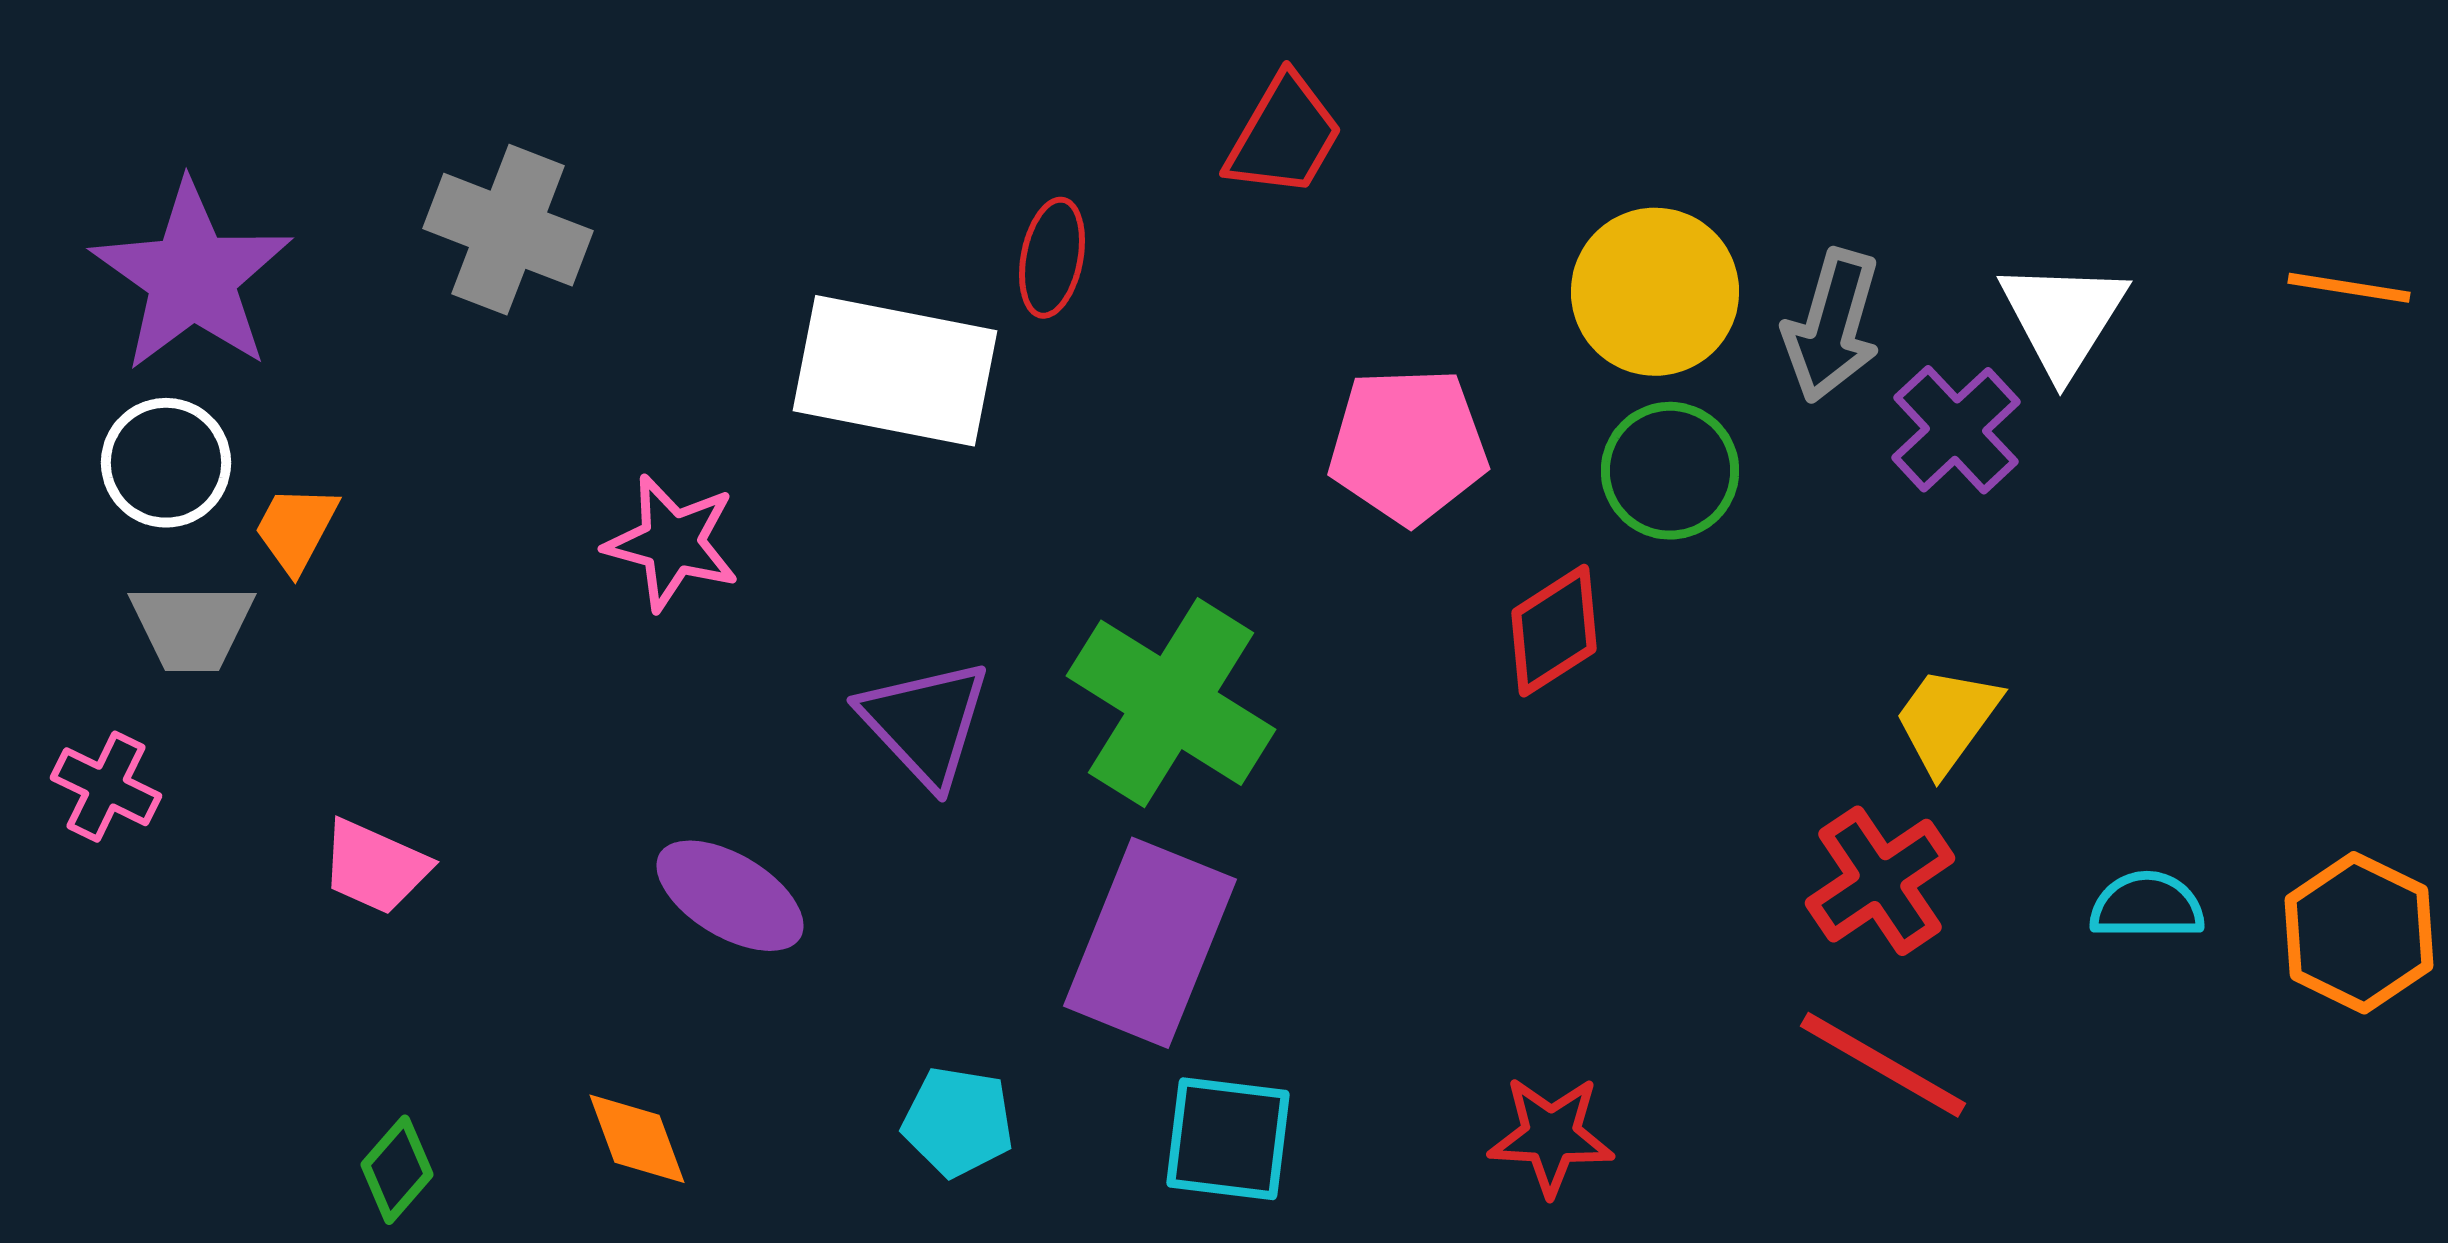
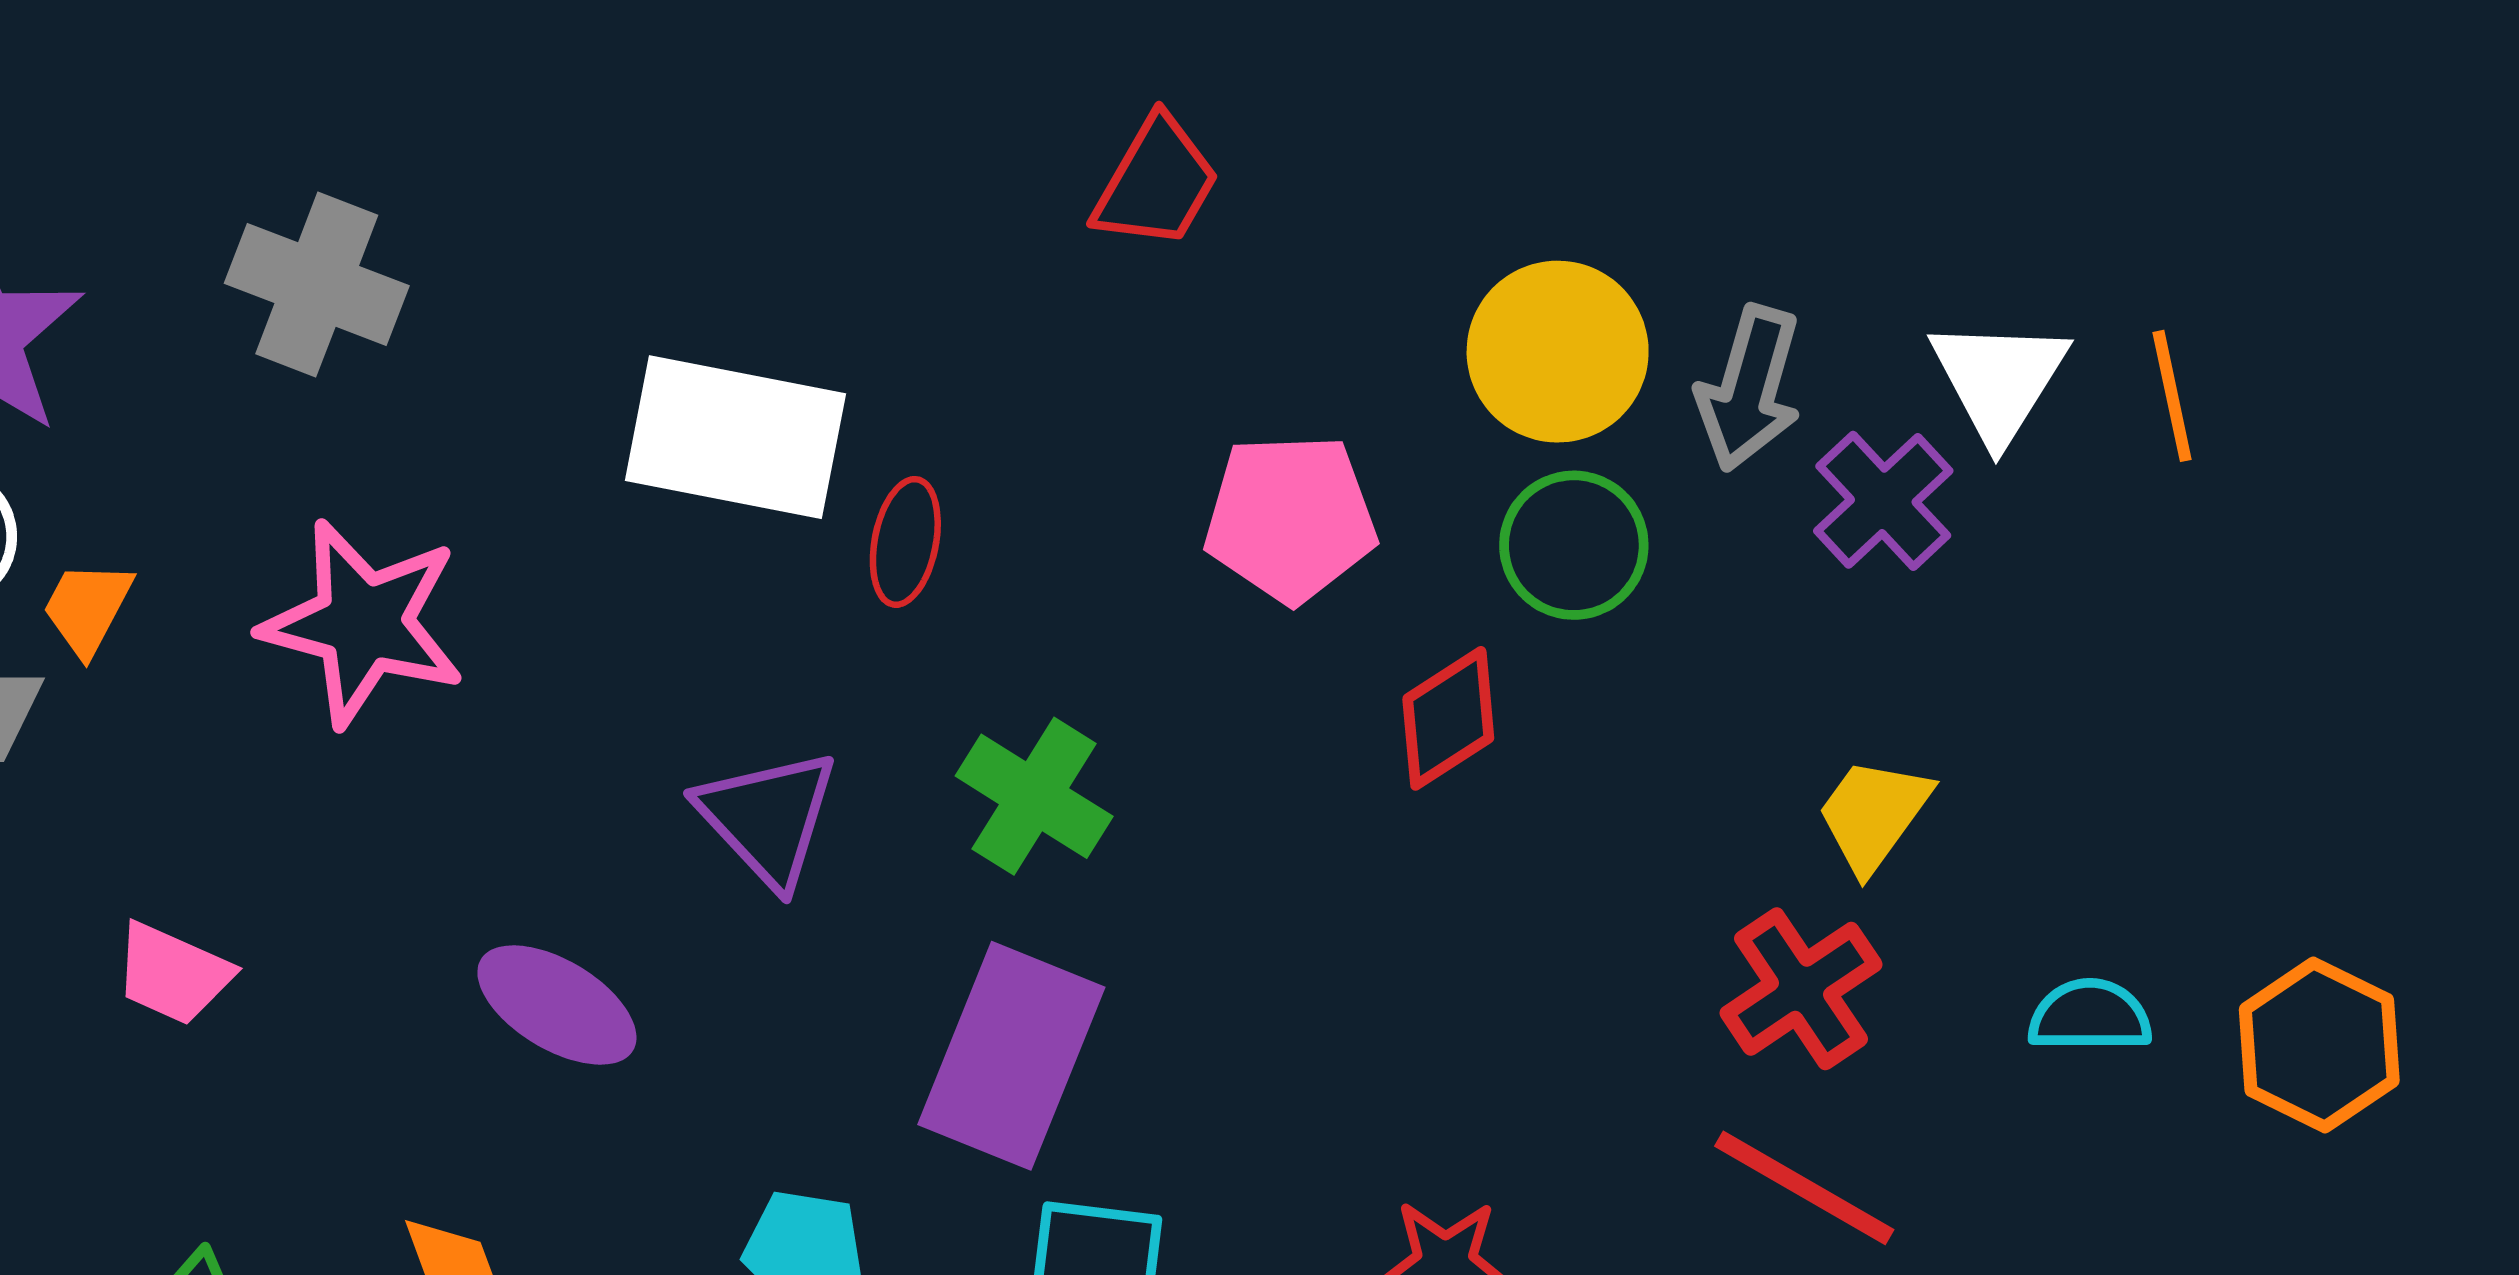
red ellipse: (1052, 258) -> (905, 542), moved
orange line: (2349, 288) -> (2172, 396), moved, turned 69
pink star: (672, 543) -> (363, 623), moved, size x1.4
green cross: (1171, 703) -> (1034, 796), size x0.7

